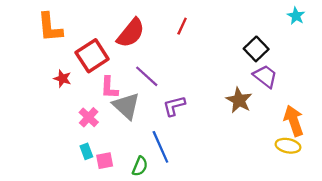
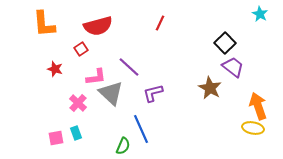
red semicircle: (131, 33) -> (98, 26), moved, turned 36
red square: (92, 56) -> (81, 49), size x0.5
pink L-shape: (109, 88) -> (96, 77), turned -100
pink square: (105, 161) -> (56, 138), moved

